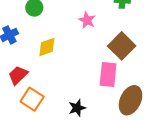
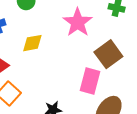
pink star: (87, 20) -> (78, 22), size x1.6

